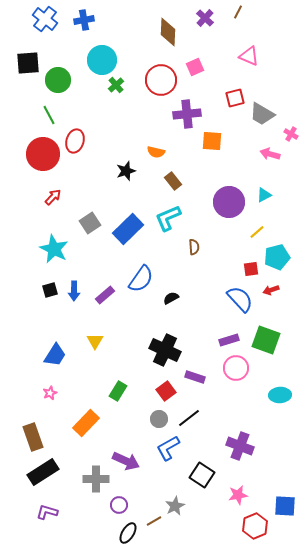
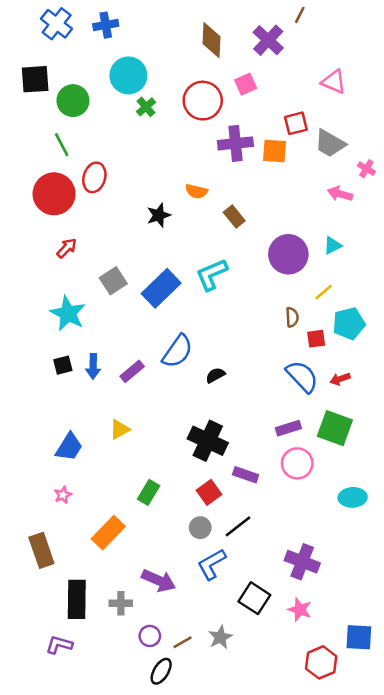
purple cross: (205, 18) -> (268, 40), moved, size x1.4
pink triangle: (249, 56) -> (334, 82), moved
orange square: (212, 141) -> (275, 151), moved
brown rectangle: (173, 181) -> (234, 216), moved
brown semicircle: (194, 247) -> (292, 317), moved
red arrow: (271, 290) -> (340, 379), moved
yellow triangle: (95, 341) -> (120, 429), turned 30
black rectangle: (43, 472) -> (77, 599), moved, turned -56
gray cross: (96, 479) -> (121, 603), size x0.7
pink star: (238, 495) -> (300, 610), moved, turned 30
brown line: (154, 521) -> (183, 642), moved

